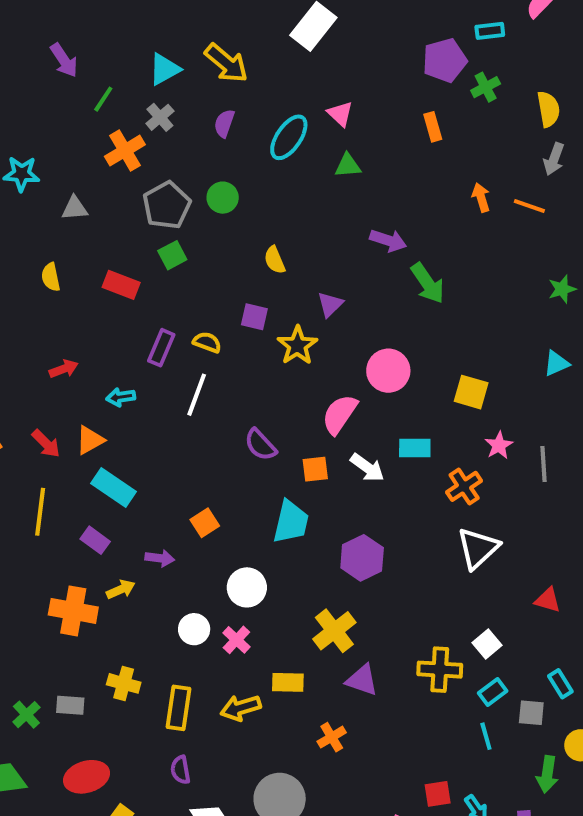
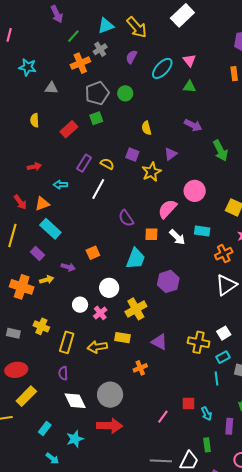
purple arrow: (388, 240) -> (193, 125), moved
red rectangle: (121, 285) -> (69, 129), turned -72
yellow cross: (334, 631) -> (136, 309), moved

